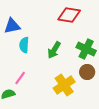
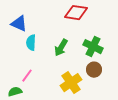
blue triangle: (12, 26) -> (19, 24), turned 36

